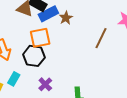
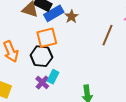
cyan rectangle: (14, 79) -> (53, 77), moved
purple cross: (45, 84) -> (42, 82), moved

